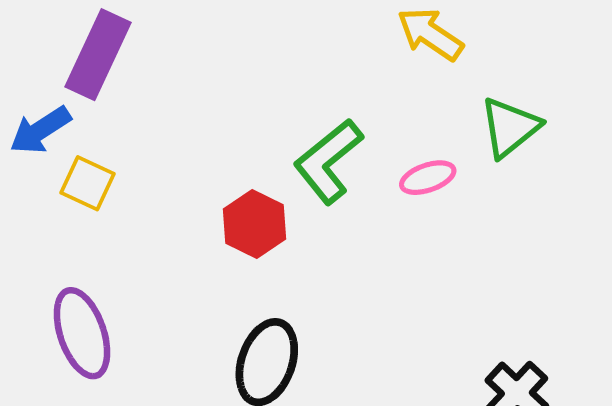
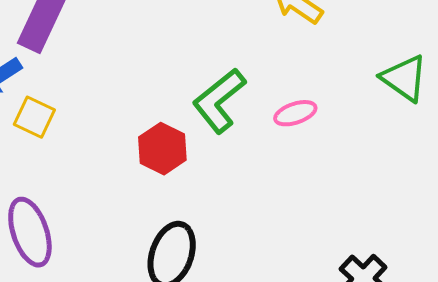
green triangle: (510, 127) -> (404, 78), moved, turned -46

